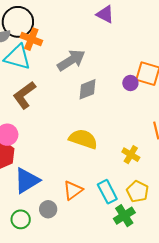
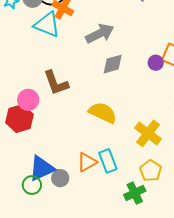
brown L-shape: (24, 95) -> (56, 83), moved, turned -80
yellow cross: (131, 155) -> (148, 133), size x1.5
blue triangle: (27, 181) -> (42, 168), moved
cyan rectangle: (107, 192) -> (108, 161), moved

